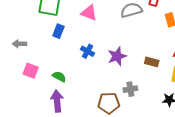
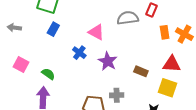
pink triangle: (89, 13) -> (96, 32), moved
gray arrow: (19, 44) -> (14, 28), moved
purple star: (117, 56) -> (108, 61), turned -30

